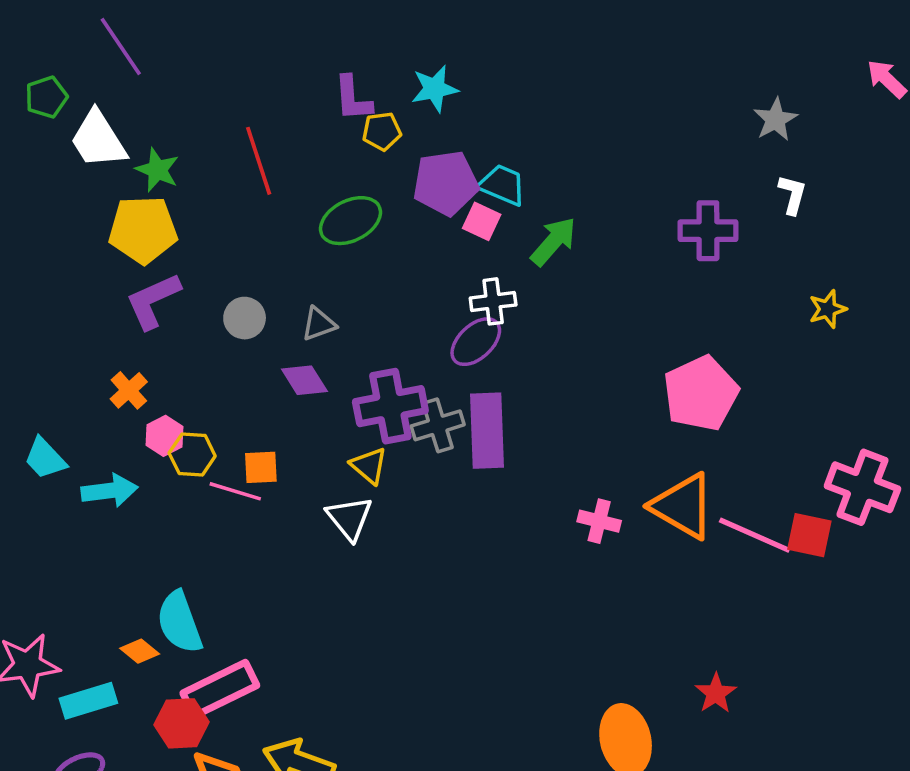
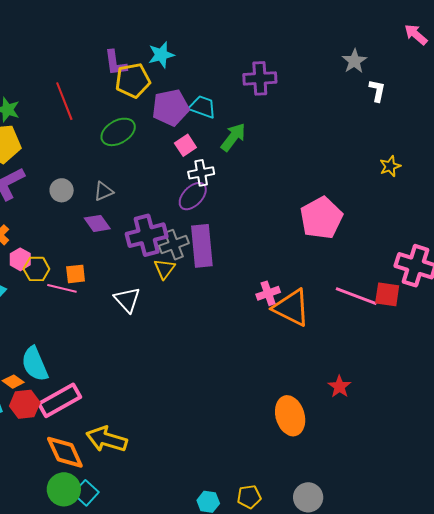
yellow pentagon: (382, 131) -> (133, 81), size x1.6
white L-shape: (792, 194) -> (377, 91), moved
pink square: (482, 221) -> (185, 145), moved, turned 35
purple cross: (708, 231) -> (260, 78), moved
yellow triangle: (369, 466) -> (164, 269), moved, turned 30
orange triangle: (683, 506) -> (291, 308), moved
pink cross: (599, 521) -> (268, 293), turned -30
red hexagon: (181, 723) -> (25, 404), moved

